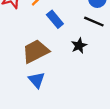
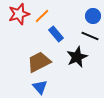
black star: (79, 46) -> (77, 57), size x1.5

